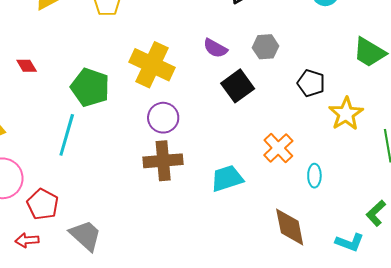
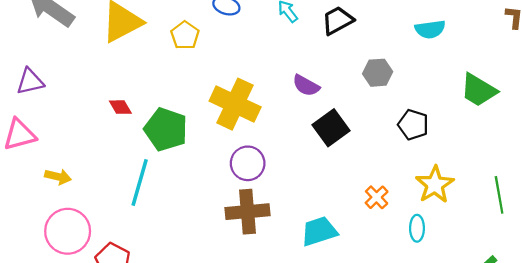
gray hexagon: (265, 47) -> (378, 73), moved
red diamond: (27, 66) -> (120, 107), moved
yellow star: (346, 114) -> (435, 185), moved
orange cross: (278, 148) -> (377, 197), size x0.7

